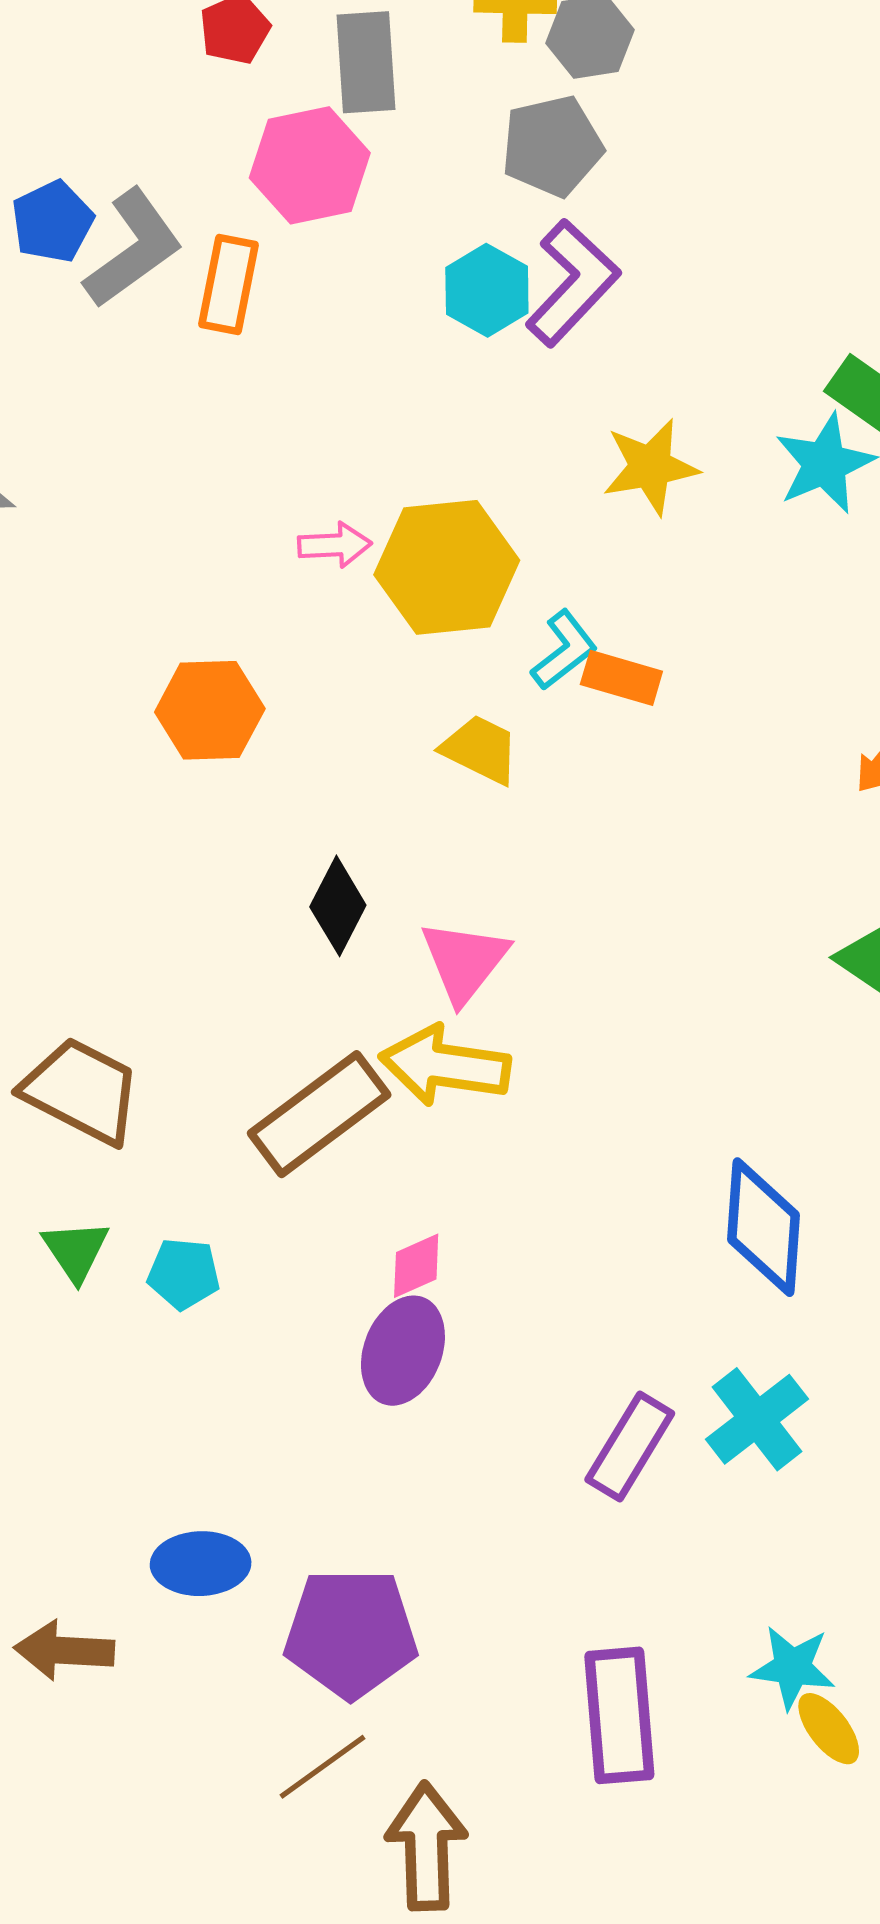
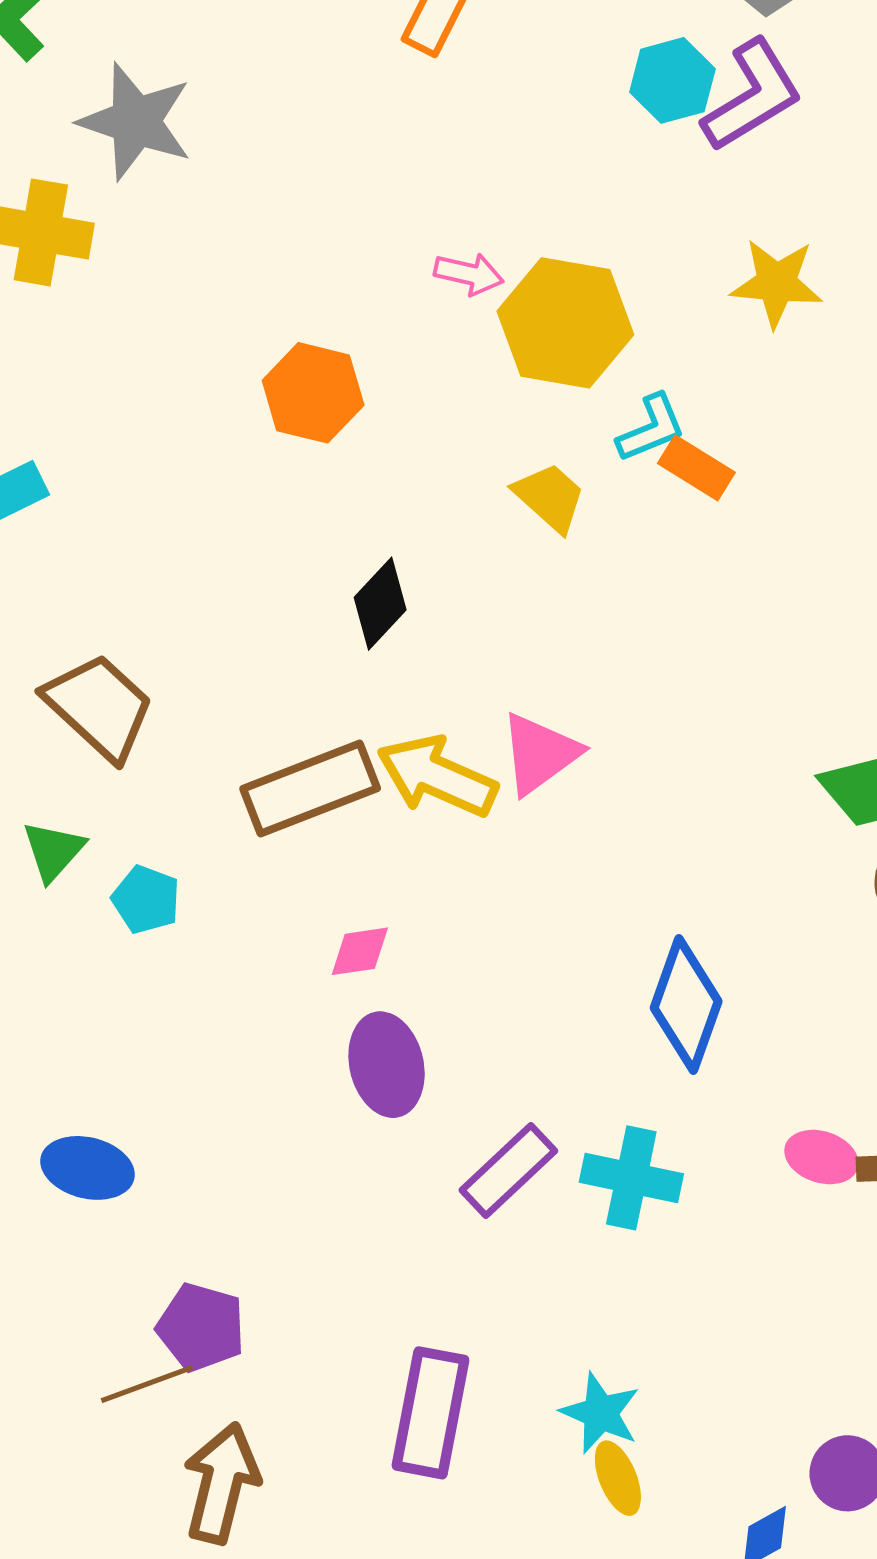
pink triangle: (464, 961) -> (540, 754), moved
purple ellipse: (403, 1351) -> (387, 1065), moved, turned -50
cyan cross: (757, 1419) -> (631, 1178), turned 34
purple pentagon: (351, 1633) -> (201, 1327), moved, size x0.7

